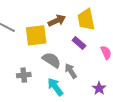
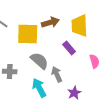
purple star: (99, 88) -> (74, 93), moved

